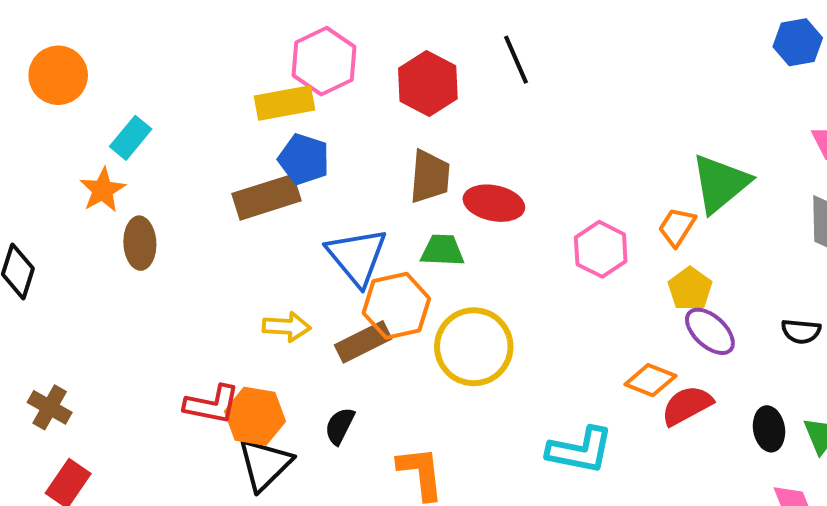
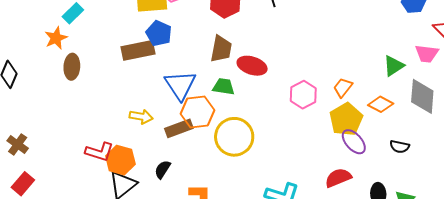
green triangle: (720, 183) -> (394, 66), moved, size x0.7
yellow pentagon: (690, 289) -> (346, 119), size x1.5
orange diamond: (650, 380) -> (381, 104), moved

